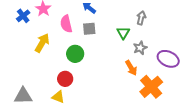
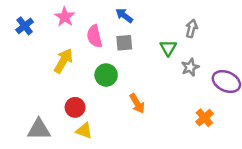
blue cross: (23, 16) -> (25, 26), moved
orange arrow: (131, 68) -> (137, 103), moved
red circle: (65, 79) -> (75, 107), moved
orange cross: (151, 87) -> (204, 118), size x0.6

